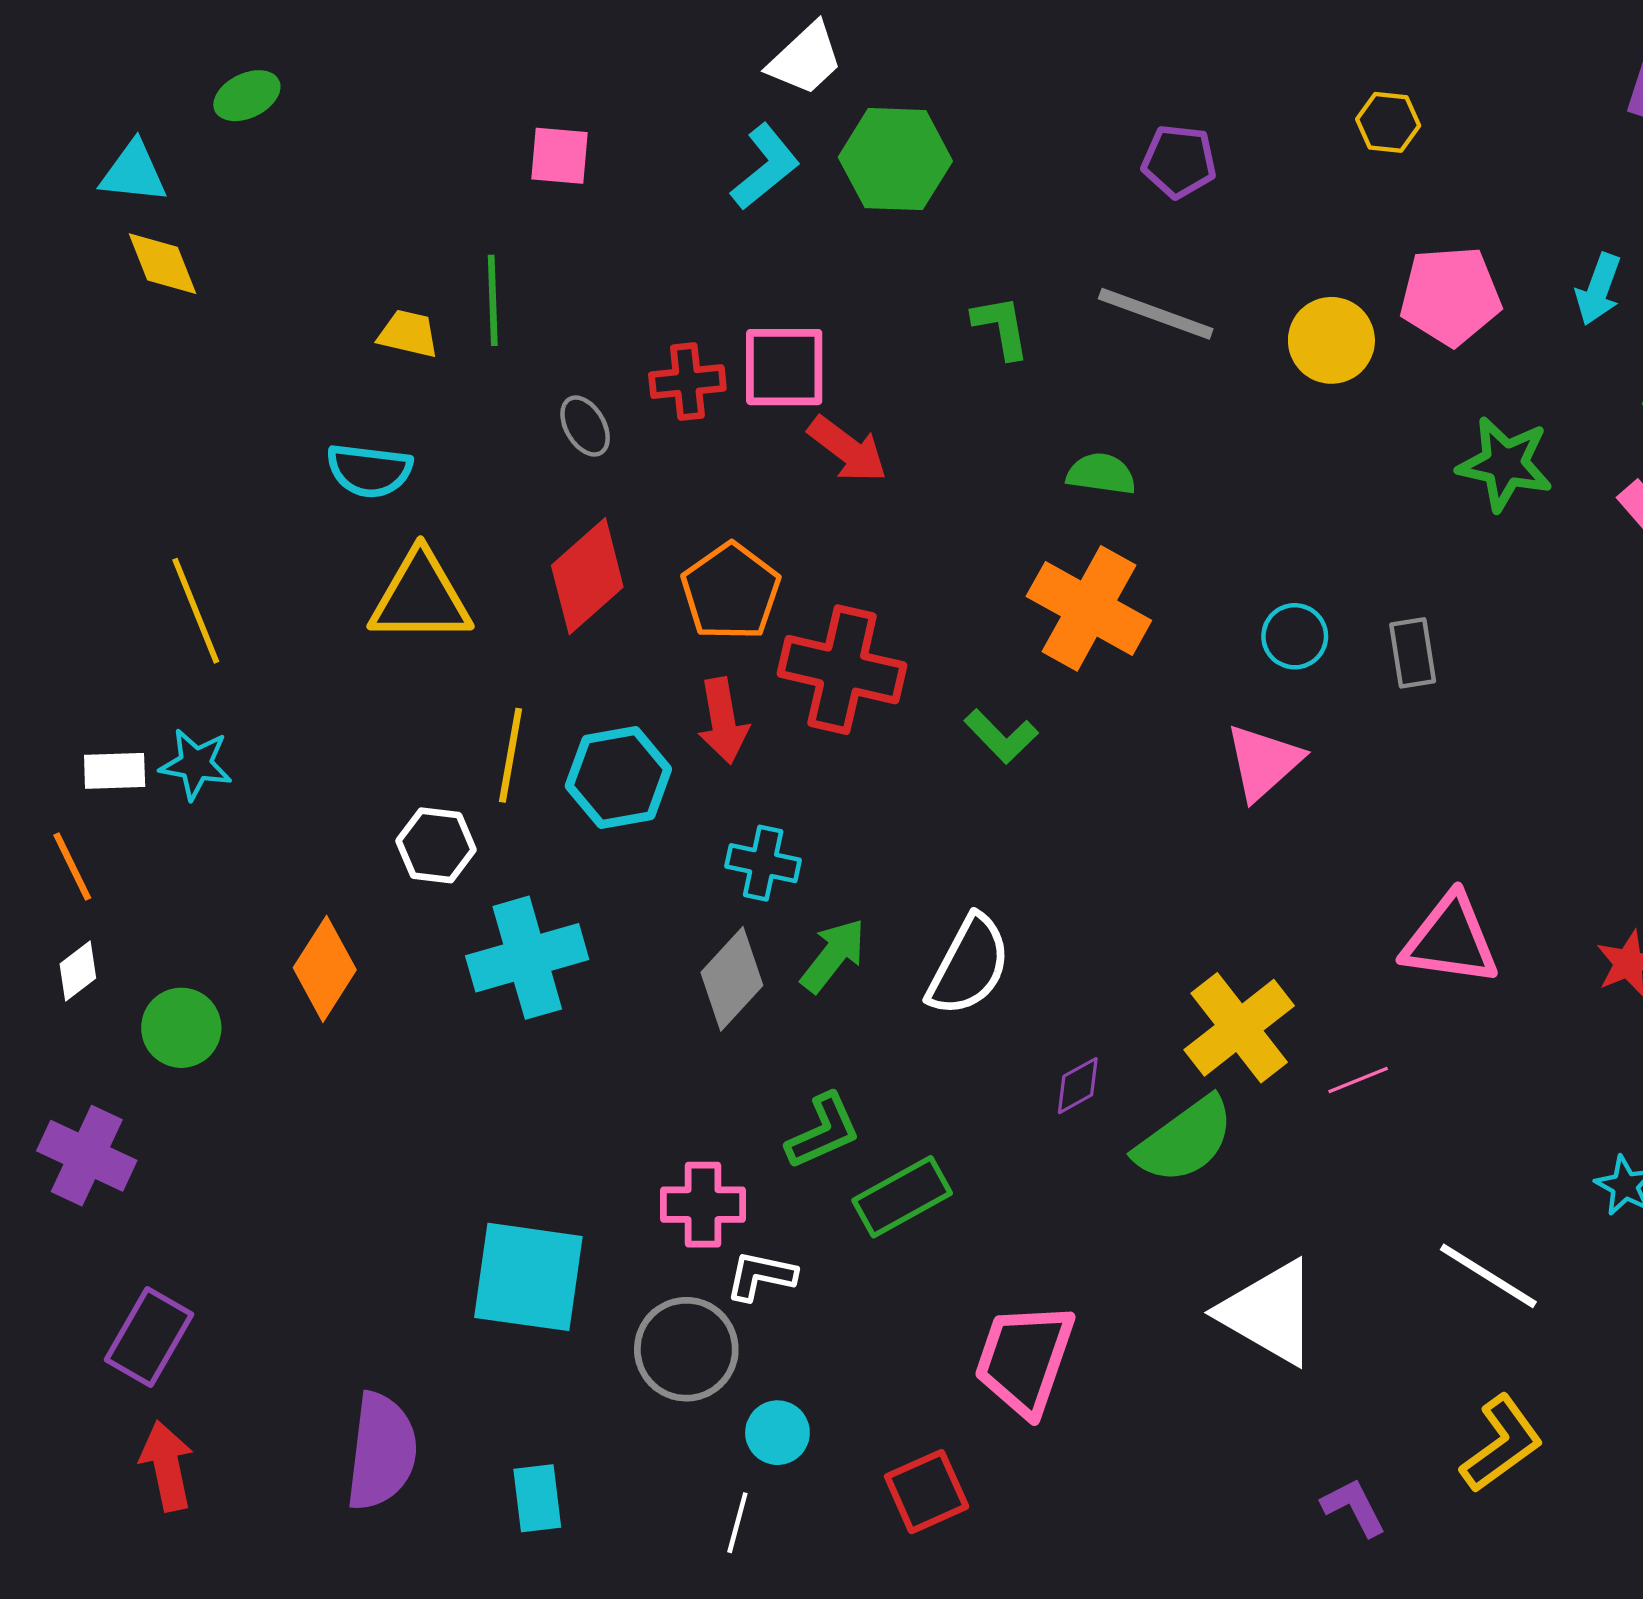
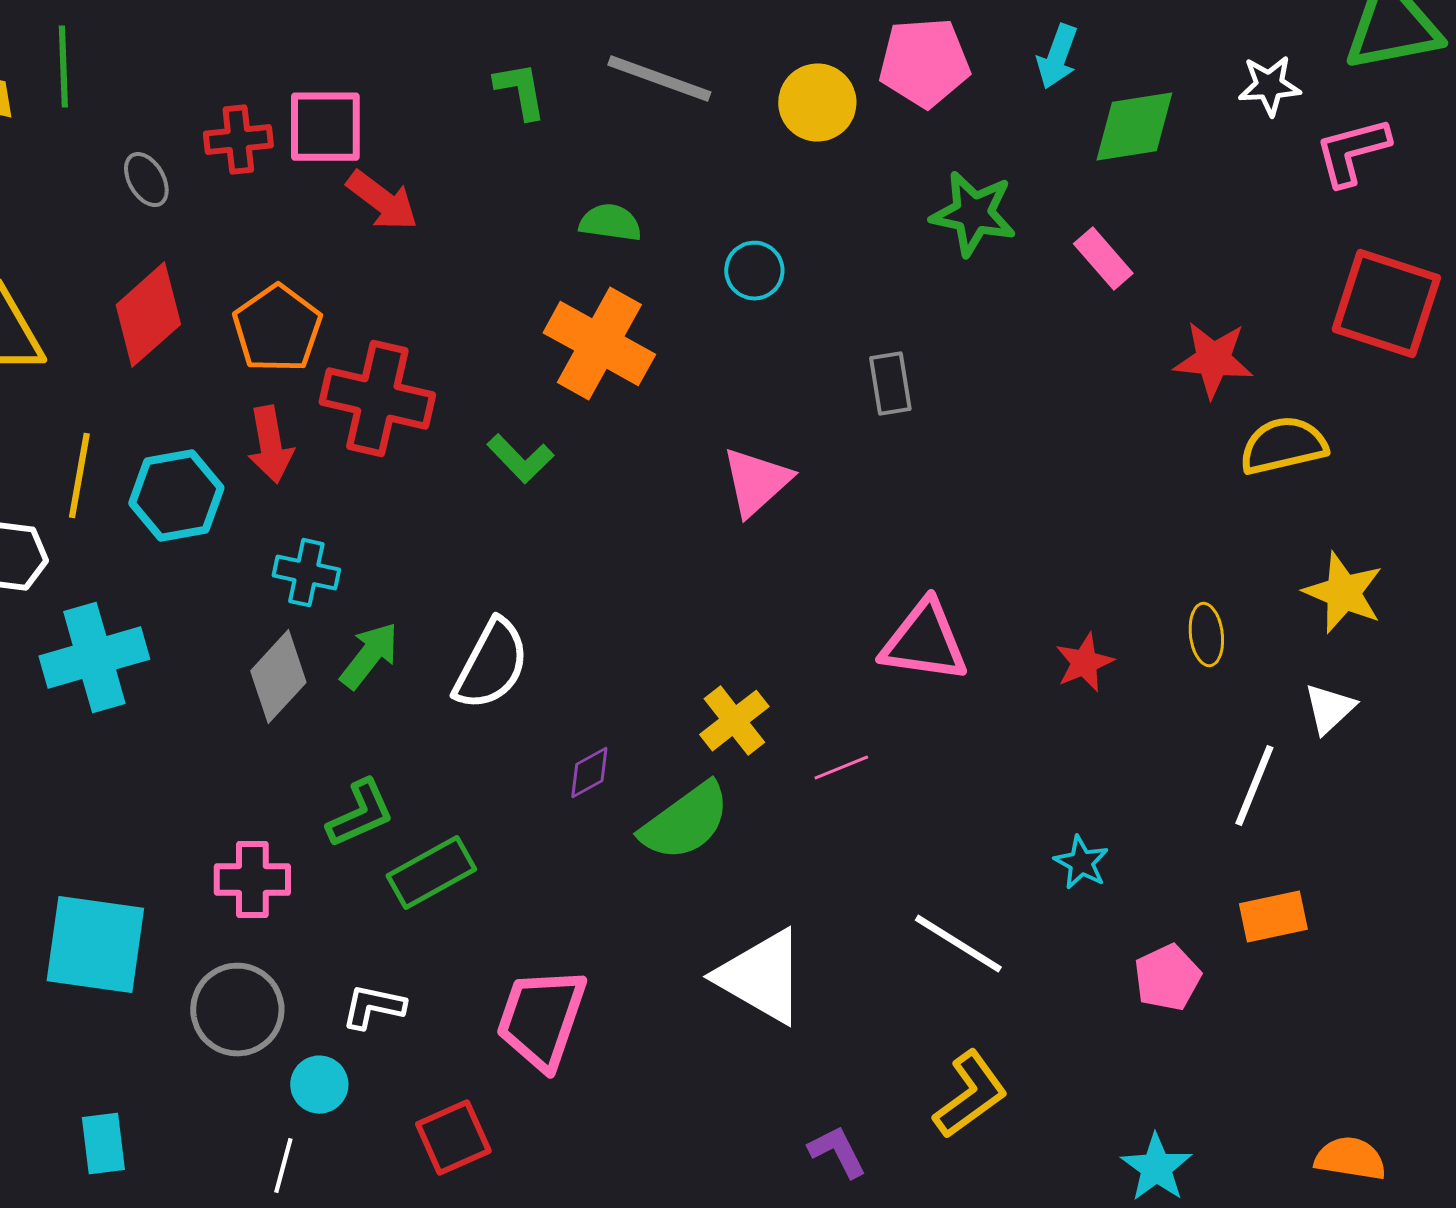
cyan circle: (1295, 636) -> (754, 271), moved
yellow cross: (1239, 1028) -> (734, 721), size x0.7
white L-shape: (761, 1276) -> (373, 1007), moved

